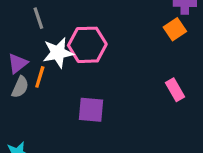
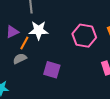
pink hexagon: (87, 45) -> (84, 36), moved
gray semicircle: (20, 87) -> (20, 59), moved, turned -152

